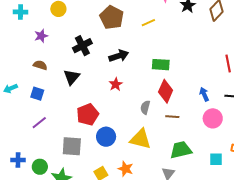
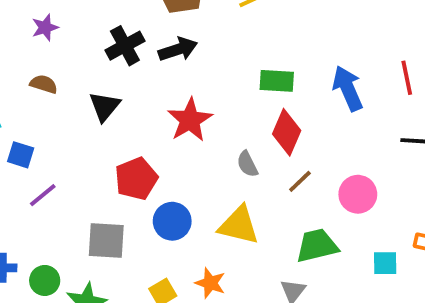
black arrow: (119, 56) -> (178, 49), moved
red star: (116, 84) -> (190, 120), size x1.6
blue square: (37, 94) -> (21, 155), moved
blue arrow: (204, 94) -> (348, 88), moved, size x1.6
gray semicircle: (145, 107) -> (247, 164), turned -40
brown line: (172, 117) -> (300, 181), turned -48
pink circle: (213, 118) -> (358, 194), moved

